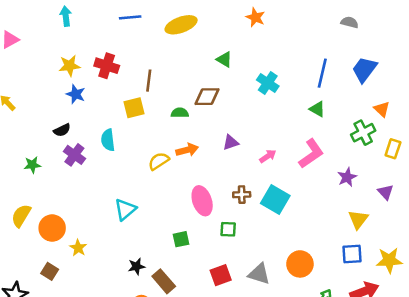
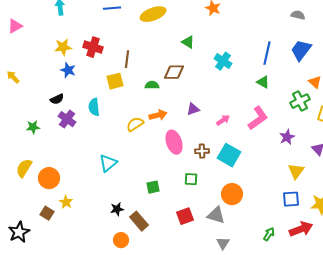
gray semicircle: (350, 22) -> (298, 15), moved
pink ellipse: (202, 201) -> (174, 142), moved
yellow star: (78, 248) -> (66, 202), moved
orange circle: (300, 264) -> (232, 194), moved

